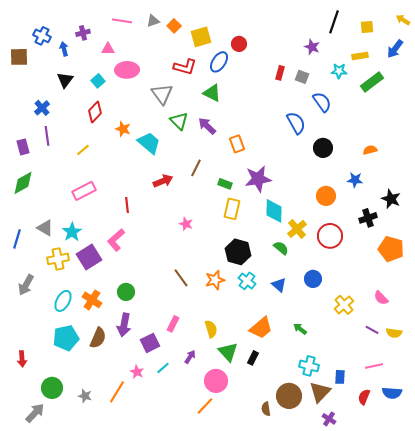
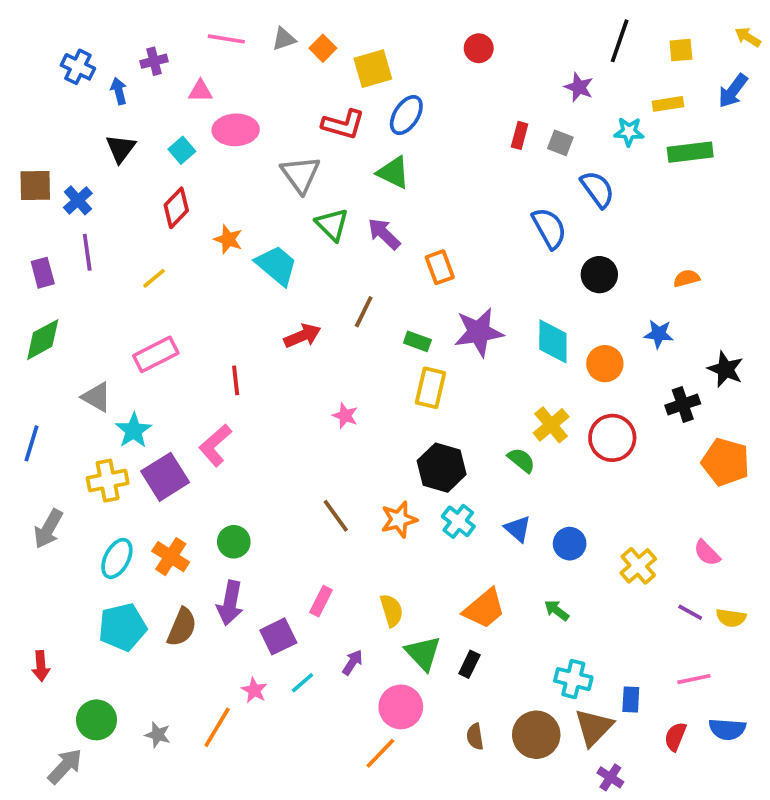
red circle: (239, 44) -> (479, 48), moved
brown square: (19, 57) -> (35, 186), moved
green rectangle: (372, 82) -> (690, 152), turned 30
cyan diamond: (274, 211) -> (553, 341), moved
gray triangle: (45, 228) -> (96, 397), moved
blue circle: (313, 279) -> (570, 544), moved
brown semicircle: (266, 409) -> (475, 737), moved

